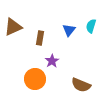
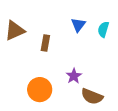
blue triangle: (69, 30) -> (78, 25), moved
purple star: (52, 61) -> (74, 76), moved

